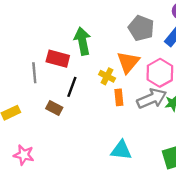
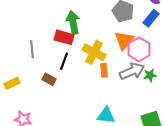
red rectangle: (58, 59) -> (64, 37), moved
orange triangle: (128, 62) -> (124, 40), moved
yellow cross: (107, 76) -> (94, 52), size x1.6

